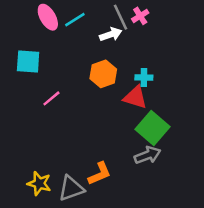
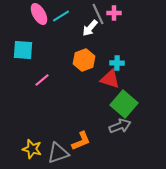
pink cross: (140, 16) -> (114, 13), turned 32
white arrow: (111, 34) -> (90, 28), turned 150

